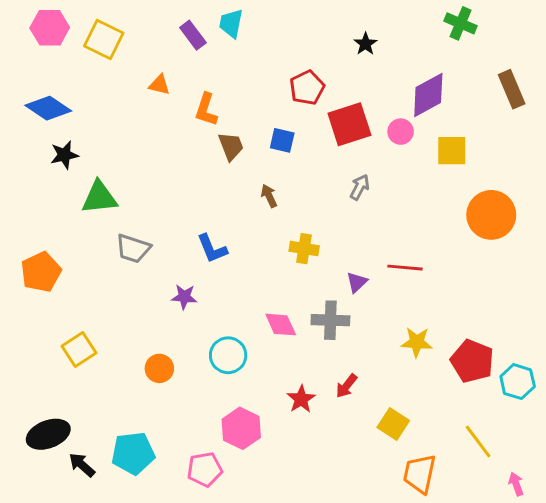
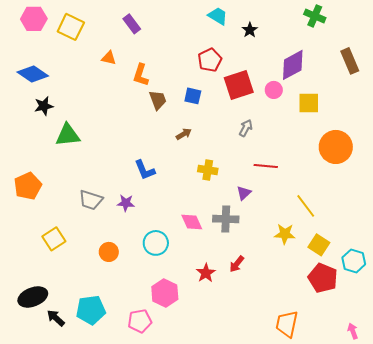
cyan trapezoid: (231, 23) -> (218, 16), moved, turned 110
brown arrow: (269, 196) -> (184, 134), turned 84
gray trapezoid: (133, 249) -> (91, 200), moved
red line: (405, 268) -> (266, 166), moved
red pentagon: (472, 361) -> (323, 278), moved
yellow square: (393, 424) -> (319, 245), moved
yellow line: (478, 442) -> (306, 206), moved

